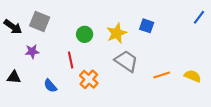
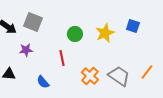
gray trapezoid: (126, 61) -> (119, 76), moved
orange line: (162, 75) -> (147, 72), turned -35
orange cross: (89, 79) -> (90, 76), moved

